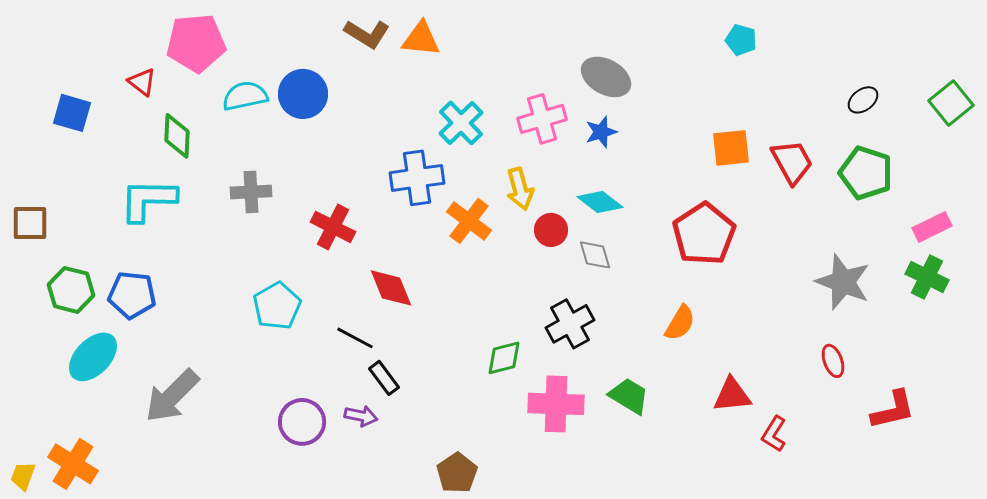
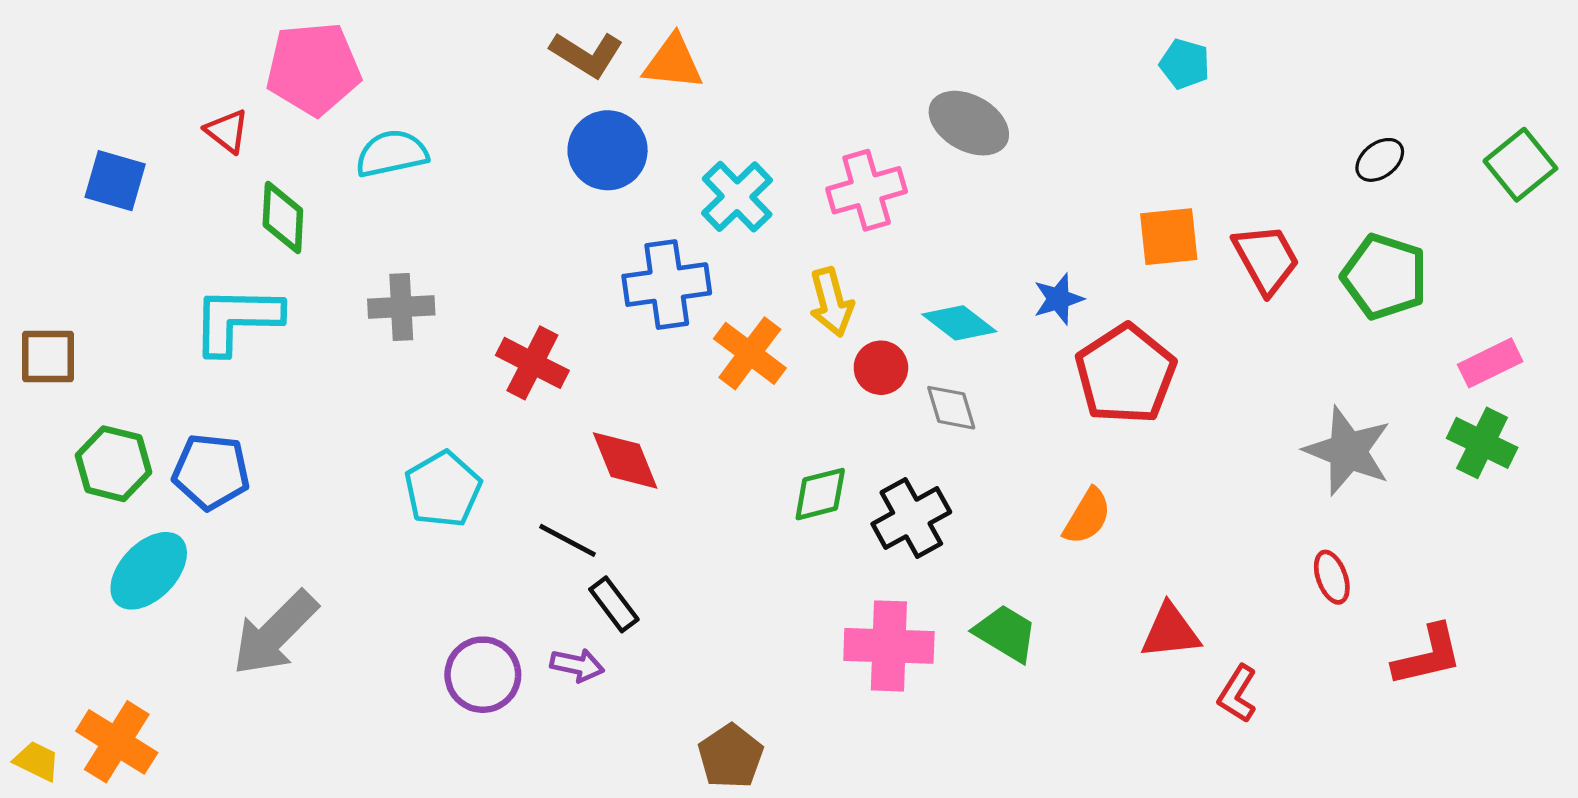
blue circle: (303, 94) -> (608, 150), moved
blue star: (601, 132) -> (1058, 299), moved
green diamond: (504, 358) -> (820, 494), moved
yellow trapezoid: (23, 476) -> (37, 761), turned 96

